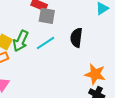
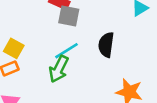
green arrow: (21, 41) -> (59, 69), moved

